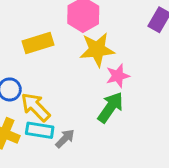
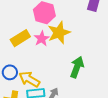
pink star: (118, 76) -> (42, 39), moved

